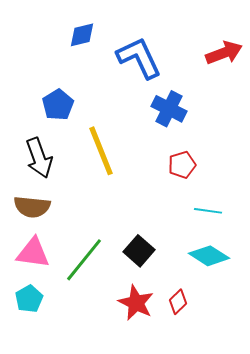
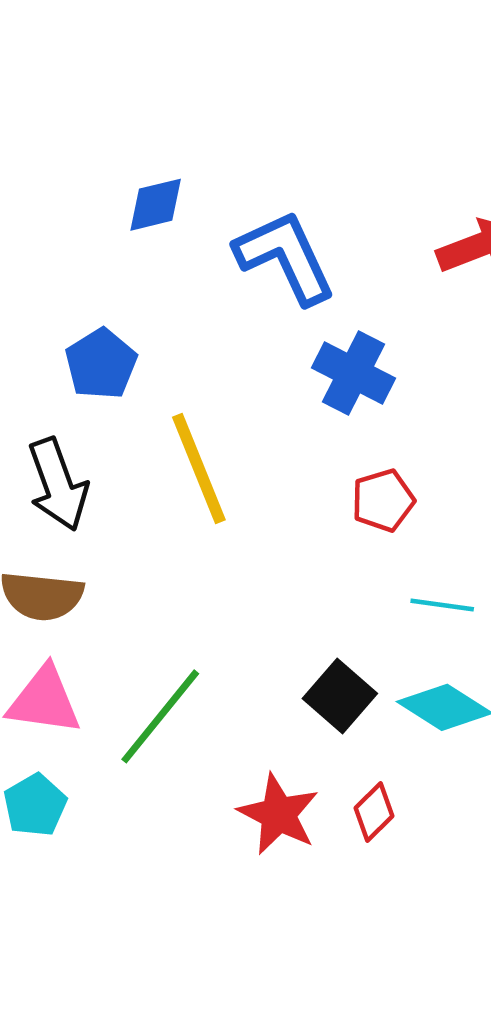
black square: (139, 251) -> (340, 696), moved

